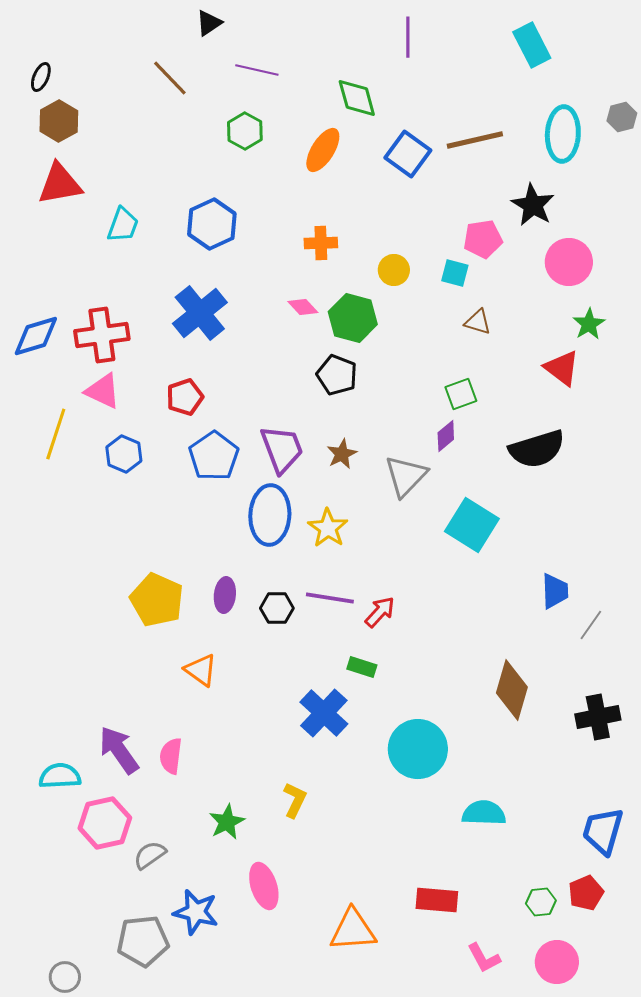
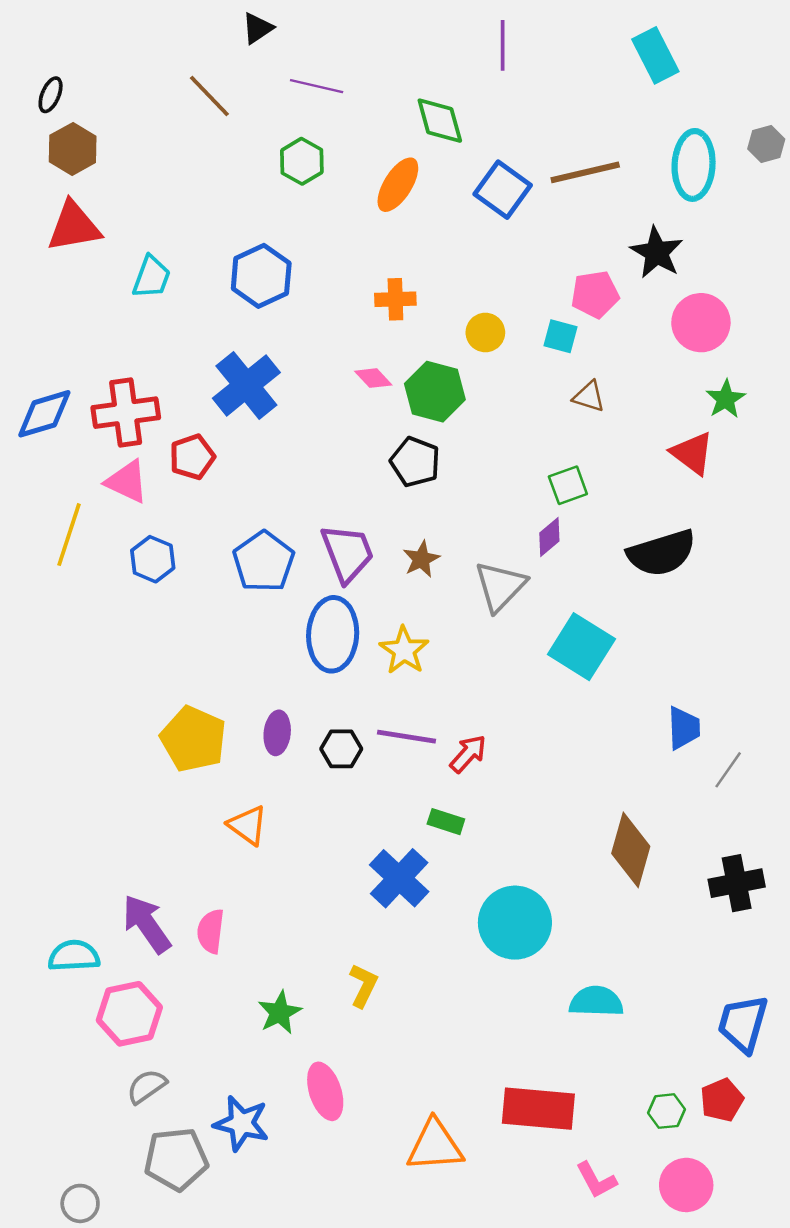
red pentagon: (185, 397) -> (192, 457), moved
gray semicircle: (150, 855) -> (147, 1086), moved
red rectangle: (437, 900) -> (538, 1109), size x1.4

